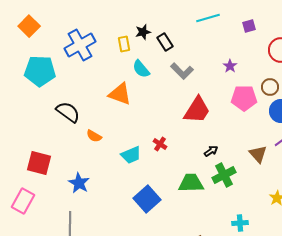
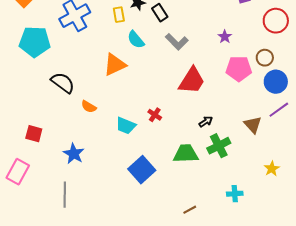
orange triangle: (120, 94) -> (115, 65), turned -45
cyan trapezoid: (131, 155) -> (126, 126), turned 45
red square: (39, 163) -> (34, 134), size x0.7

